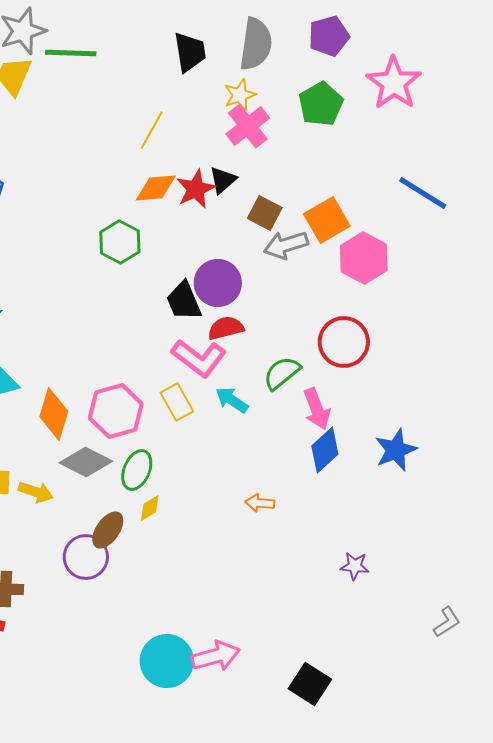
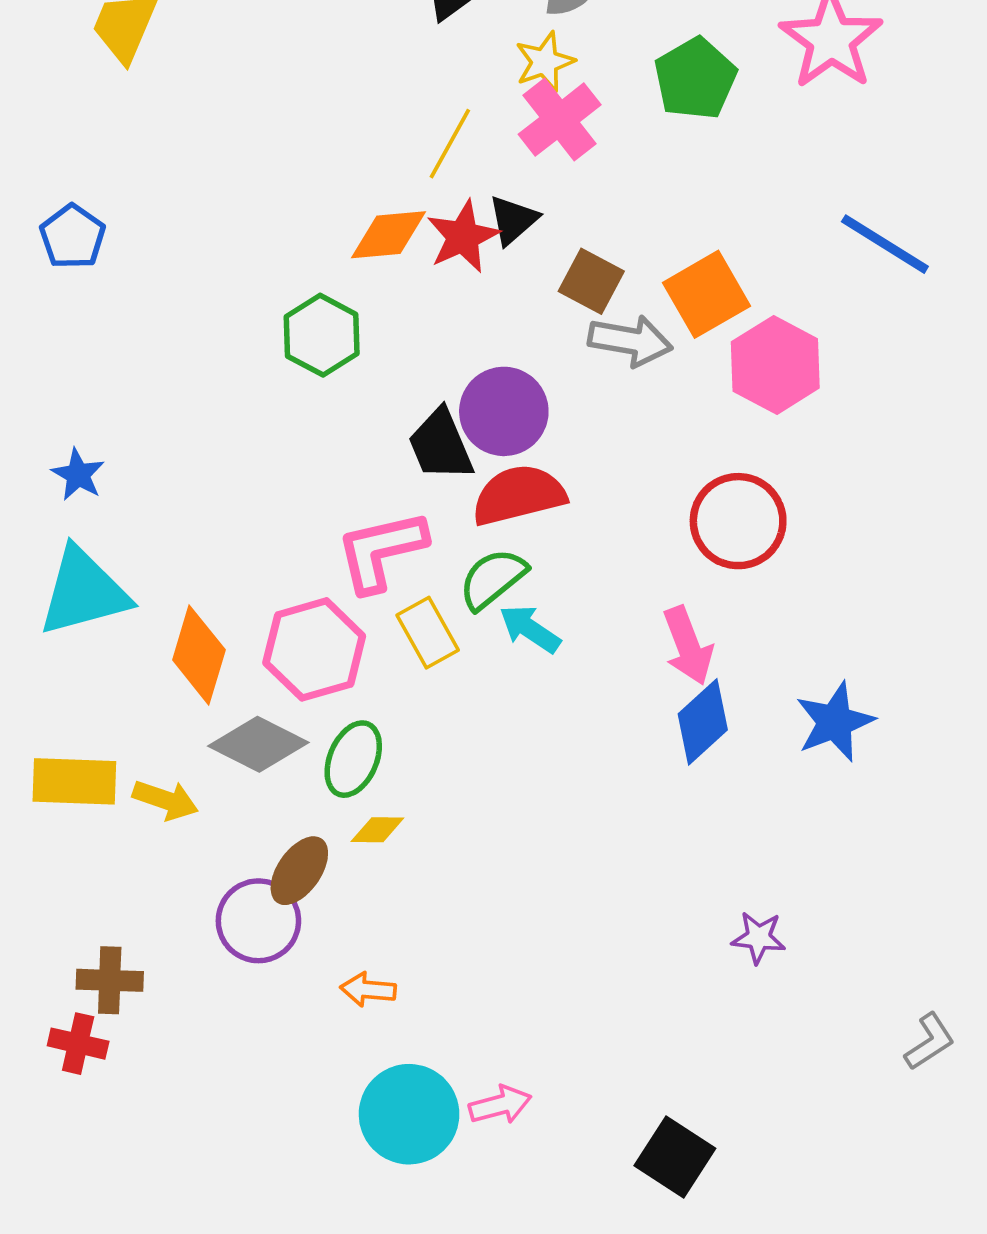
yellow line: (152, 130) -> (450, 144), moved
gray arrow: (286, 245) -> (630, 341), turned -153
red semicircle: (226, 328) -> (519, 495), size x1.4
pink L-shape: (199, 358) -> (381, 551), moved, turned 130
green semicircle: (282, 373) -> (493, 579), moved
orange arrow: (260, 503) -> (368, 990), moved
yellow diamond: (150, 508) -> (377, 830), turned 32
pink arrow: (216, 656) -> (500, 1105), size x0.7

